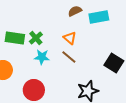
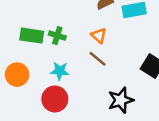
green cross: (36, 38) -> (57, 36), turned -32
cyan star: (42, 57) -> (60, 71), moved

